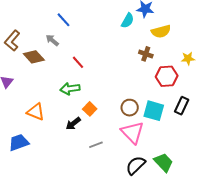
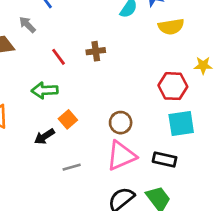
brown cross: (146, 54) -> (96, 51), moved, turned -32
black rectangle: (182, 106) -> (165, 159), moved, turned 72
cyan square: (154, 111) -> (181, 124), moved, turned -30
pink triangle: (132, 132) -> (121, 156), turned 45

